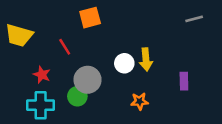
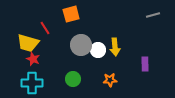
yellow trapezoid: (19, 35) -> (28, 43), moved
red line: (65, 47) -> (45, 28), moved
gray circle: (88, 80) -> (81, 45), moved
green circle: (77, 96) -> (73, 79), moved

